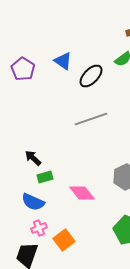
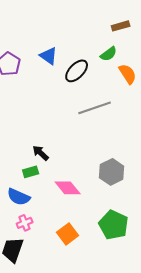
gray line: (91, 119) -> (95, 108), moved
black arrow: (33, 158) -> (41, 153), moved
orange square: (64, 240) -> (68, 234), moved

